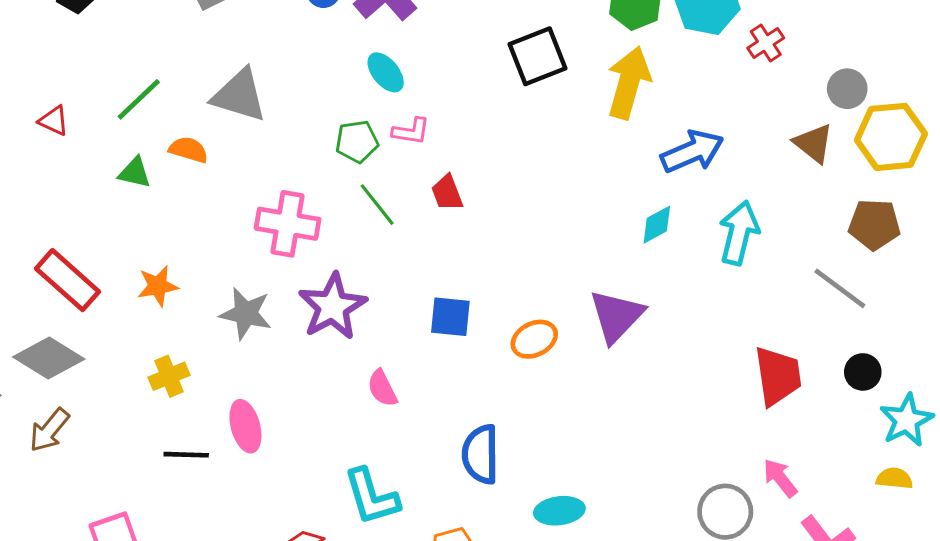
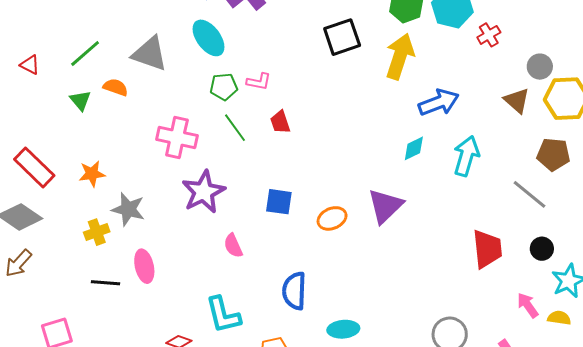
cyan ellipse: (386, 72) -> (209, 38), moved, size x1.4
green triangle: (135, 173) -> (80, 100), turned 35
gray star: (246, 314) -> (128, 209), moved
pink arrow: (780, 478) -> (528, 305), moved

